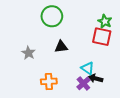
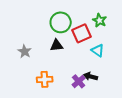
green circle: (52, 16) -> (61, 22), moved
red square: (102, 37) -> (82, 33), moved, turned -36
cyan triangle: (88, 68) -> (98, 50), moved

